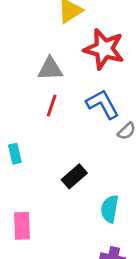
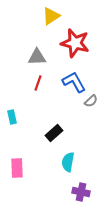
cyan semicircle: (110, 209) -> (68, 162), moved

